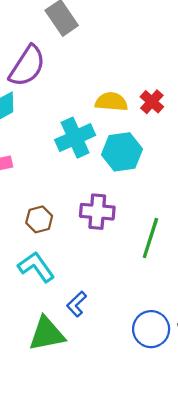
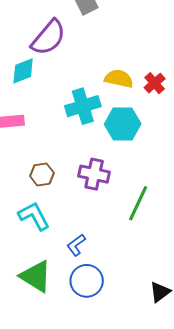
blue L-shape: (77, 304) -> (76, 245), moved
blue circle: (151, 329) -> (87, 281), moved
green triangle: (47, 334) -> (36, 276), turned 36

